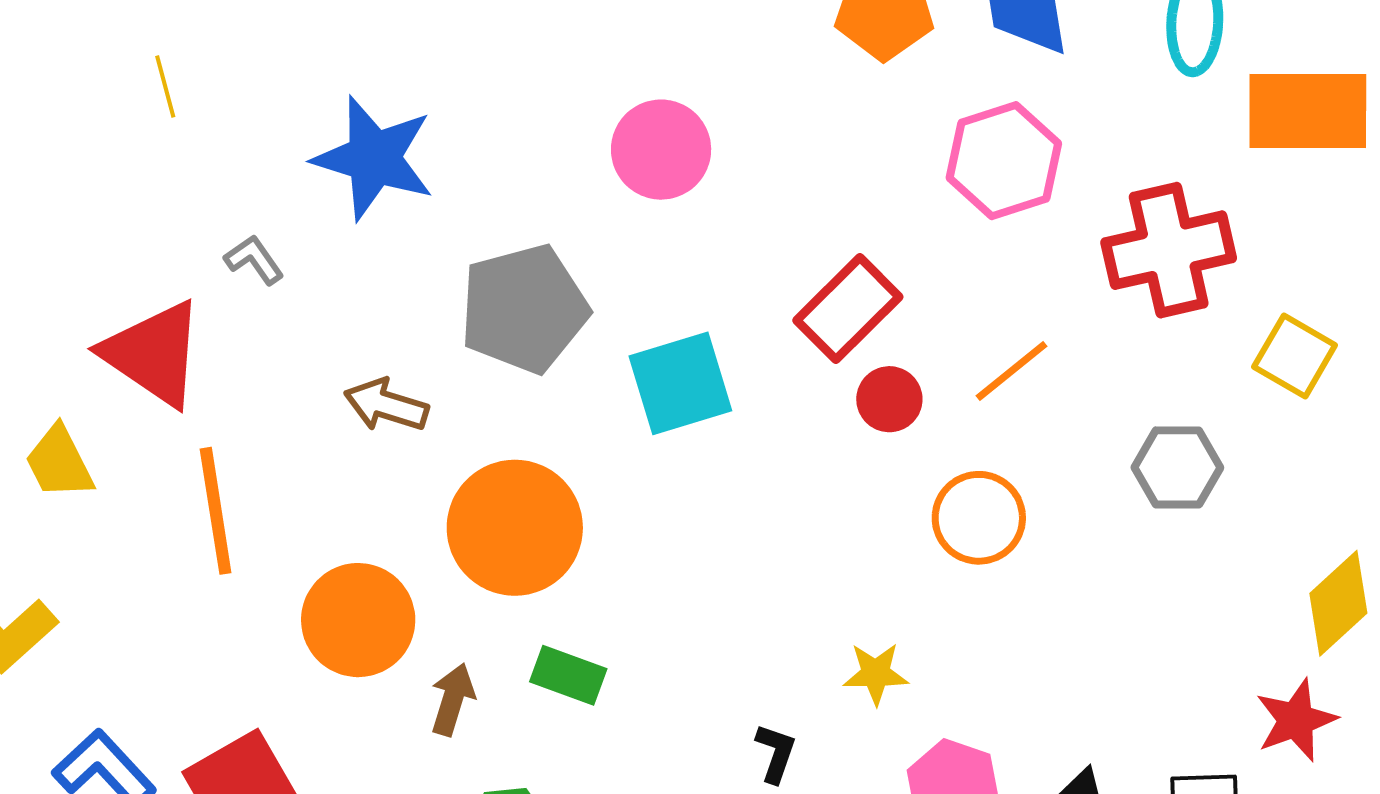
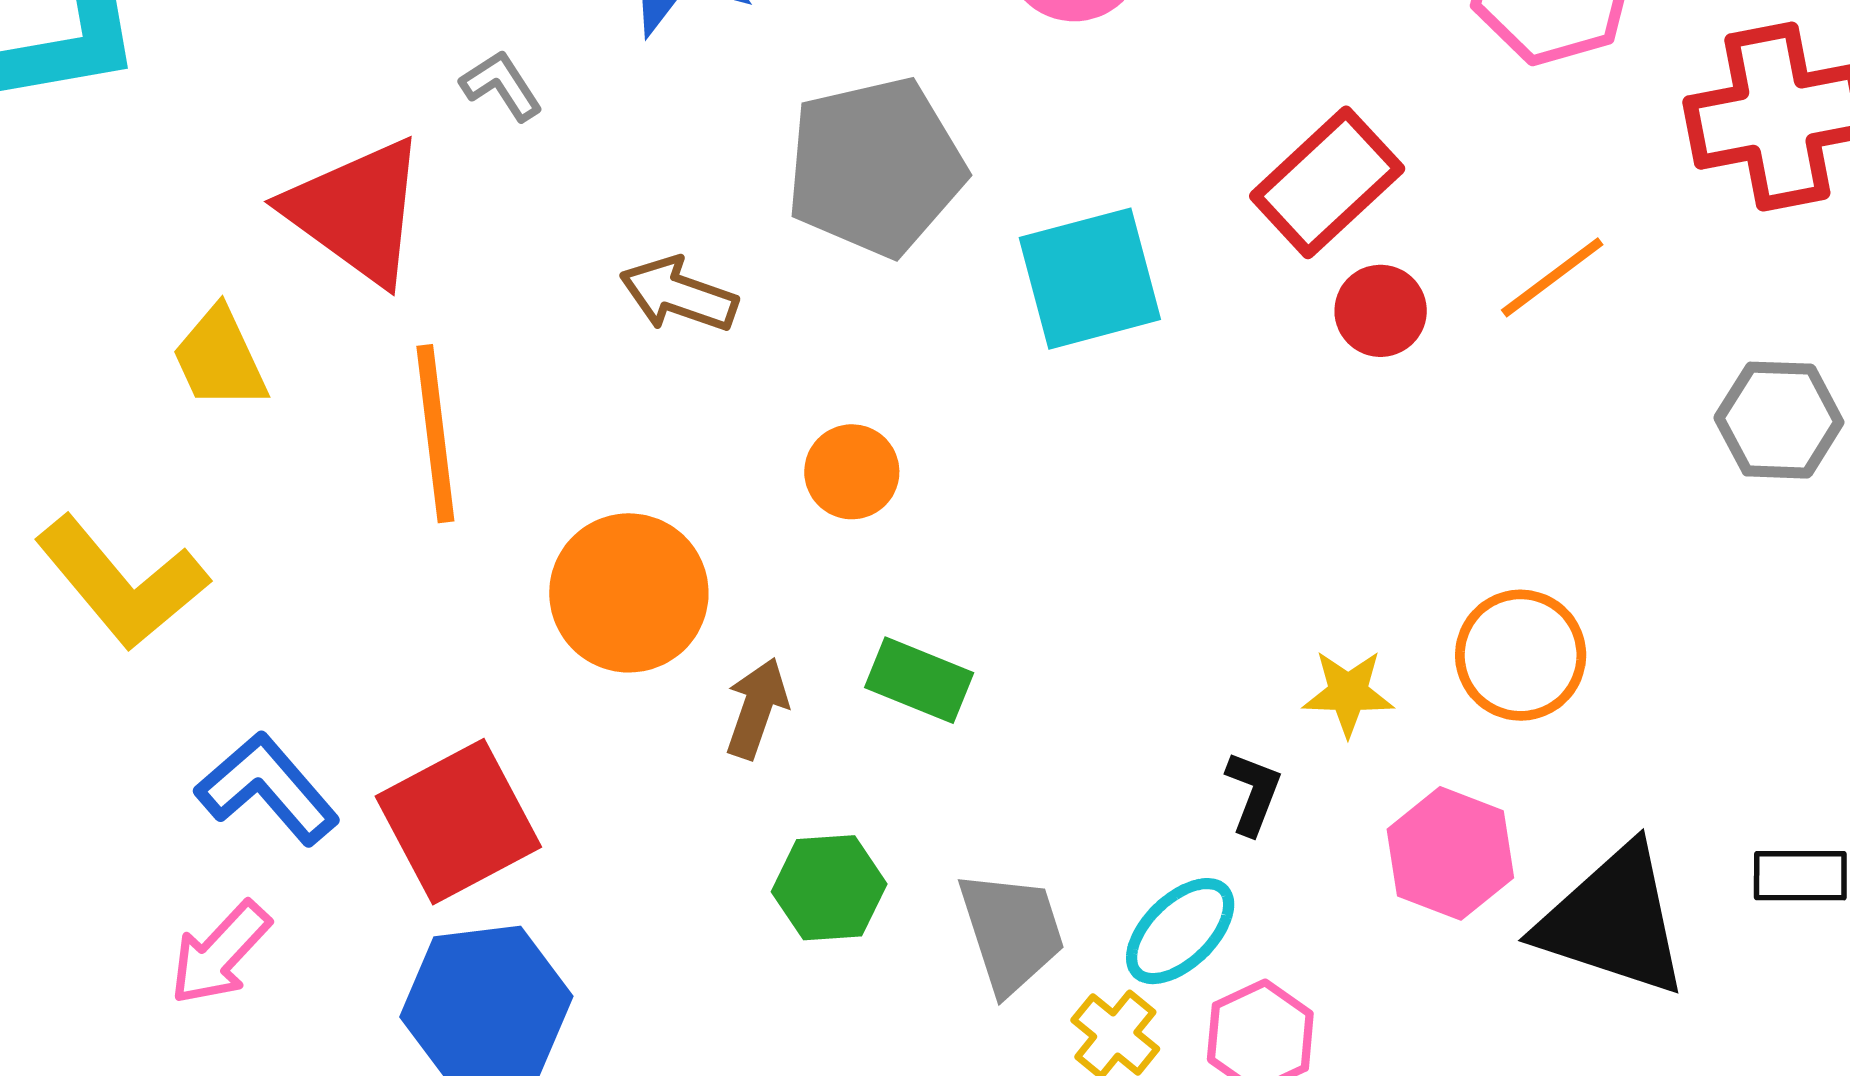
orange circle: (979, 518) -> (1521, 655), moved
orange circle: (515, 528) -> (852, 472), size x0.5
black L-shape: (776, 753) -> (1253, 793), moved

